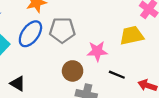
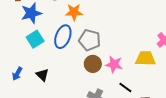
blue ellipse: (30, 34) -> (63, 37), turned -30
brown circle: (73, 71) -> (93, 64), moved

